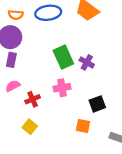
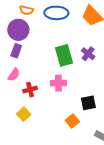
purple cross: (87, 62) -> (88, 54), moved
pink semicircle: (13, 86) -> (14, 75), turned 144
orange square: (83, 126) -> (72, 121), turned 32

